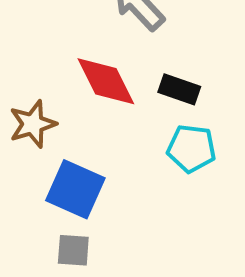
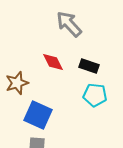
red diamond: (106, 81) -> (53, 62), size x0.7

